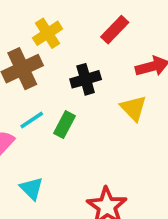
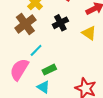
green rectangle: (64, 125) -> (49, 70), moved, turned 48

